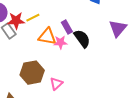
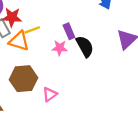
yellow line: (33, 18) -> (32, 30), moved
orange triangle: (47, 36) -> (19, 41), moved

